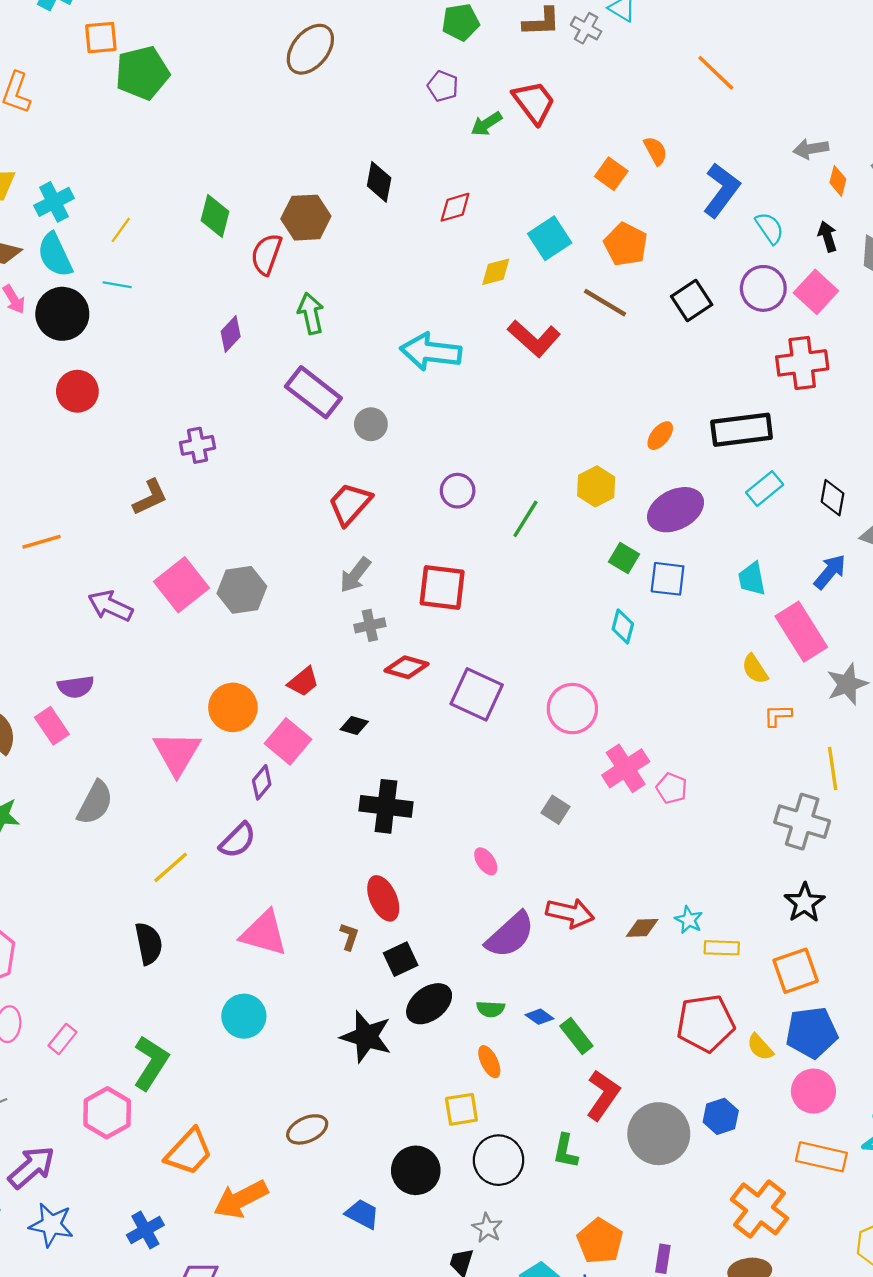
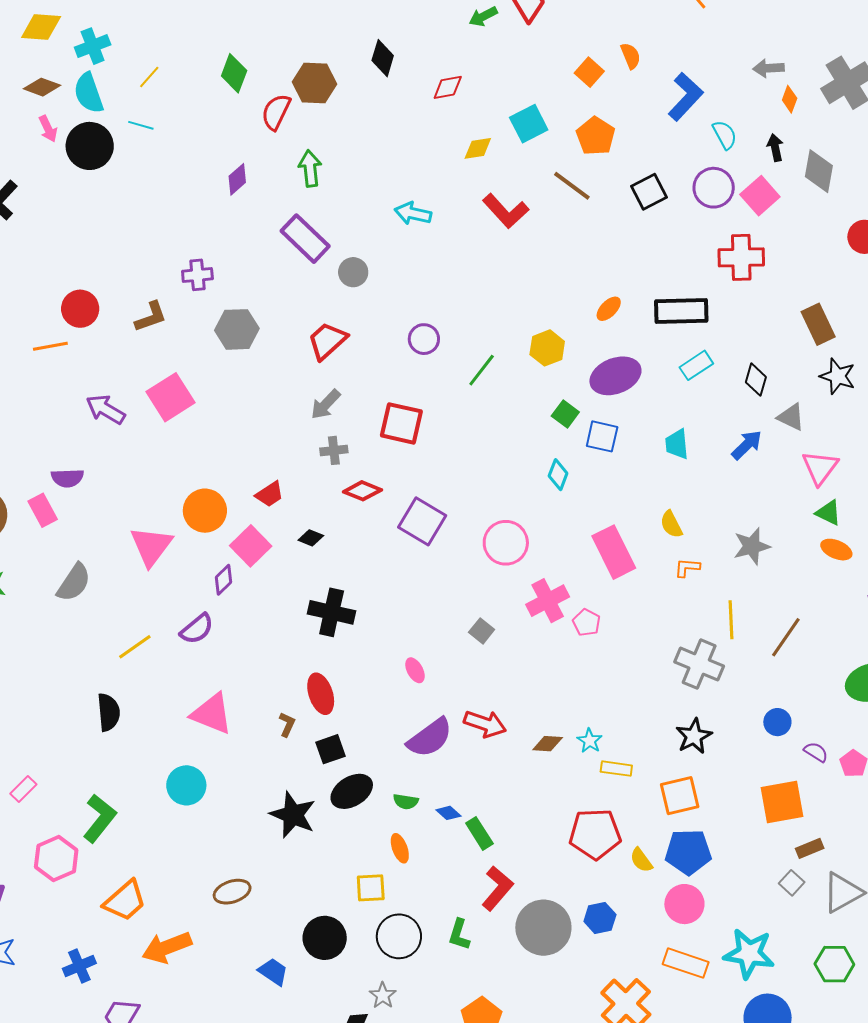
cyan arrow: (431, 352) -> (413, 213), size x0.7
red circle: (77, 391) -> (80, 309), moved
gray hexagon: (242, 590) -> (237, 329), moved
pink rectangle: (801, 632) -> (614, 552), moved

